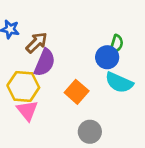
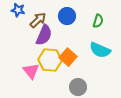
blue circle: (107, 57) -> (67, 16), moved
yellow hexagon: (23, 86) -> (50, 60), moved

